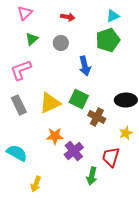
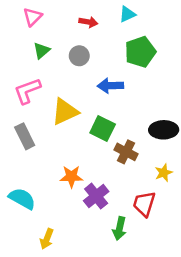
cyan triangle: (113, 16) -> (127, 14), moved
blue arrow: (85, 66) -> (110, 86), turned 102
yellow triangle: (50, 103) -> (65, 112), moved

